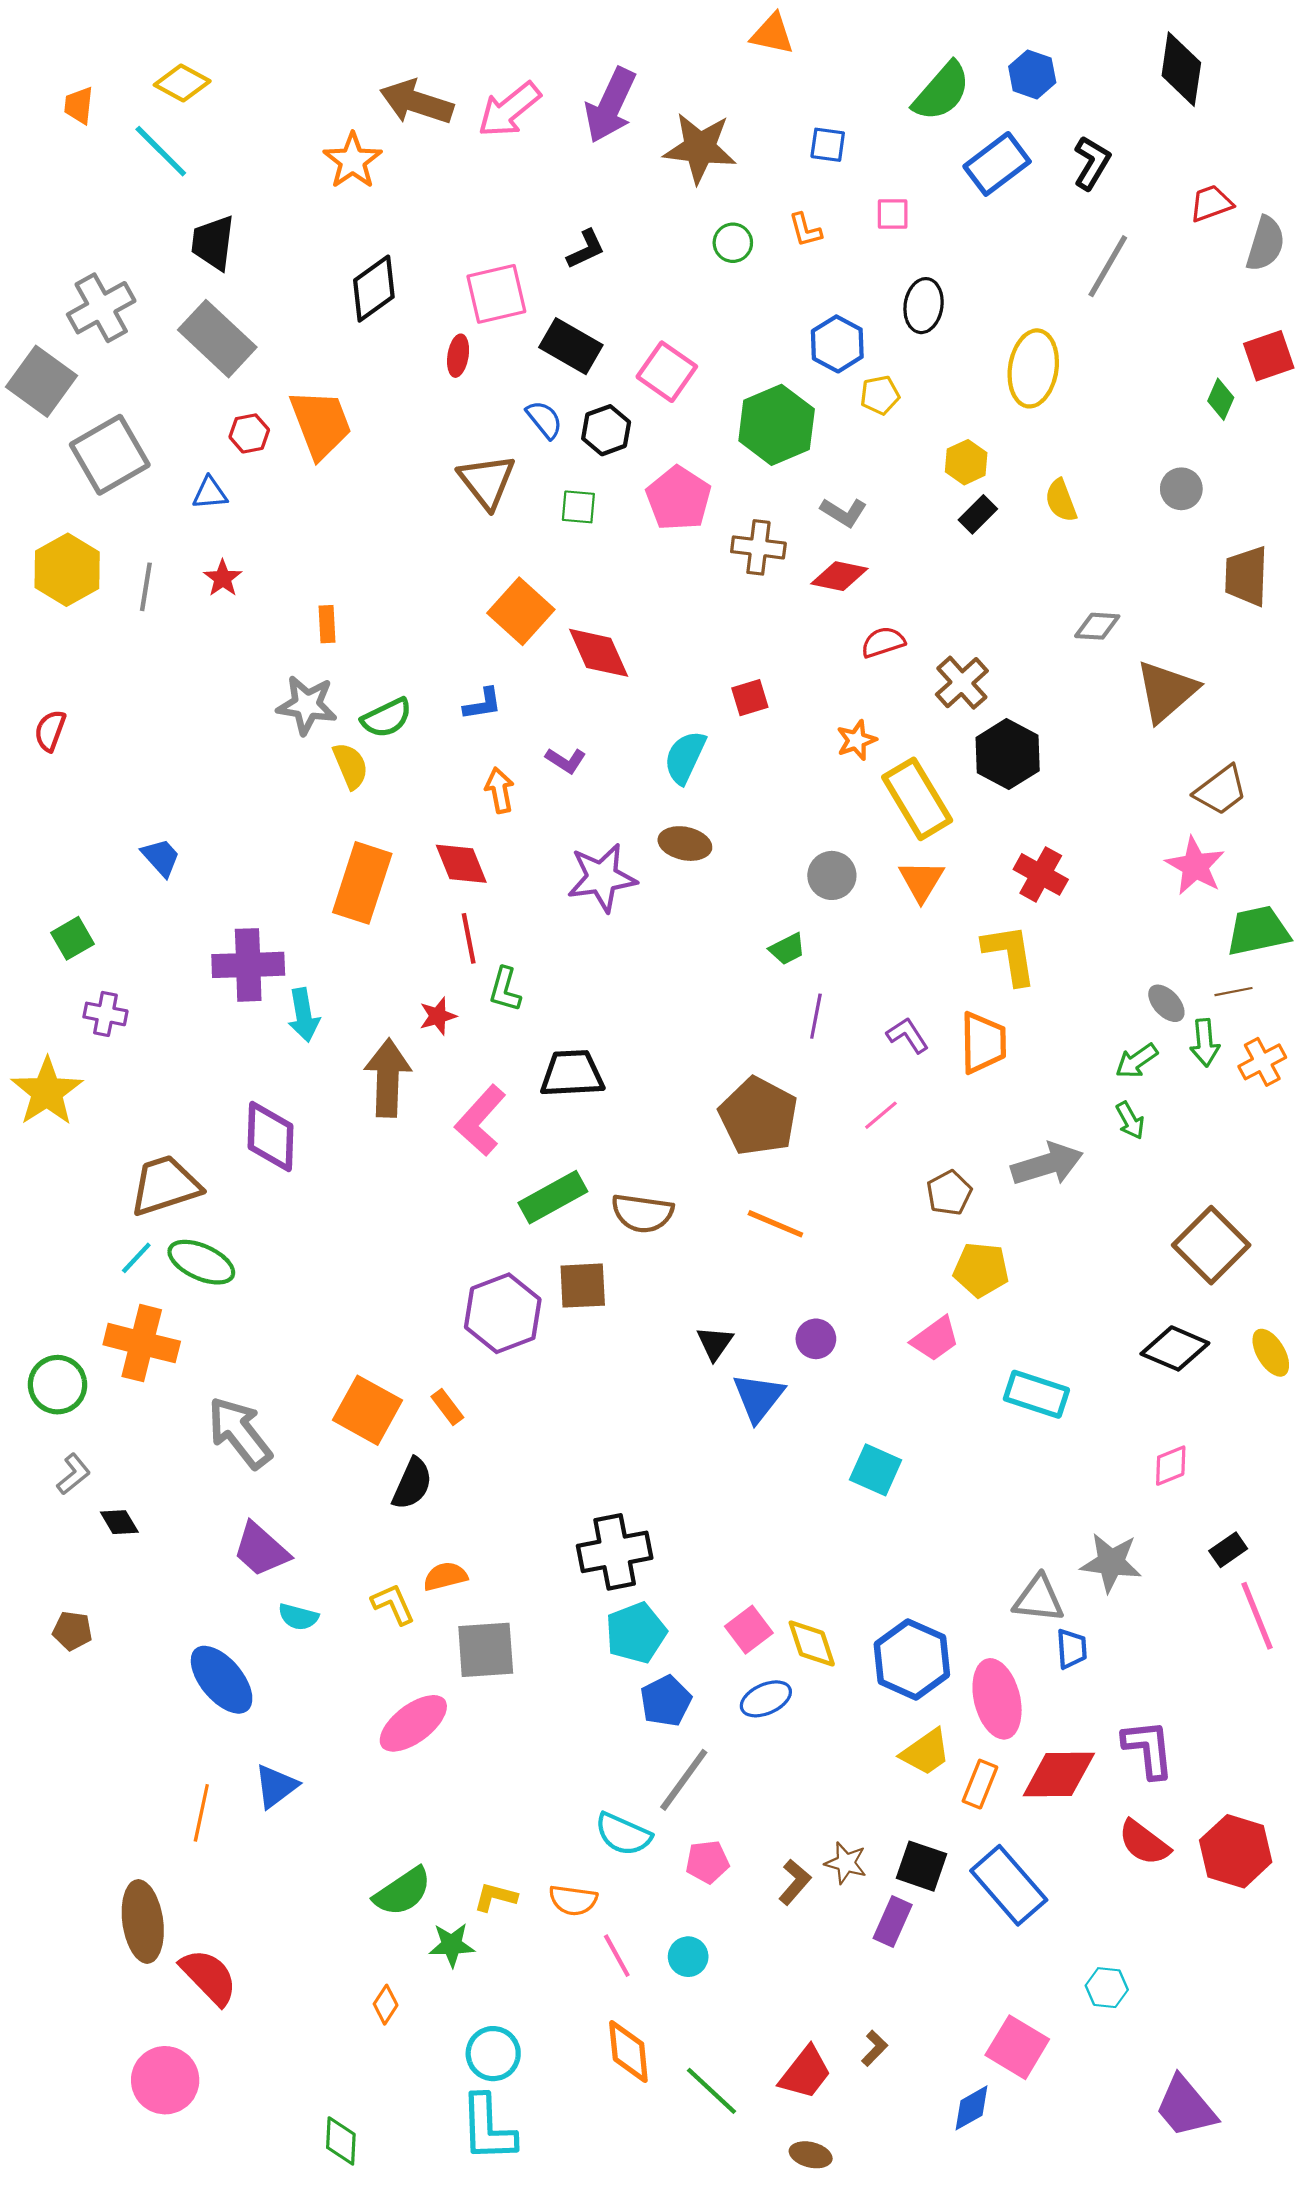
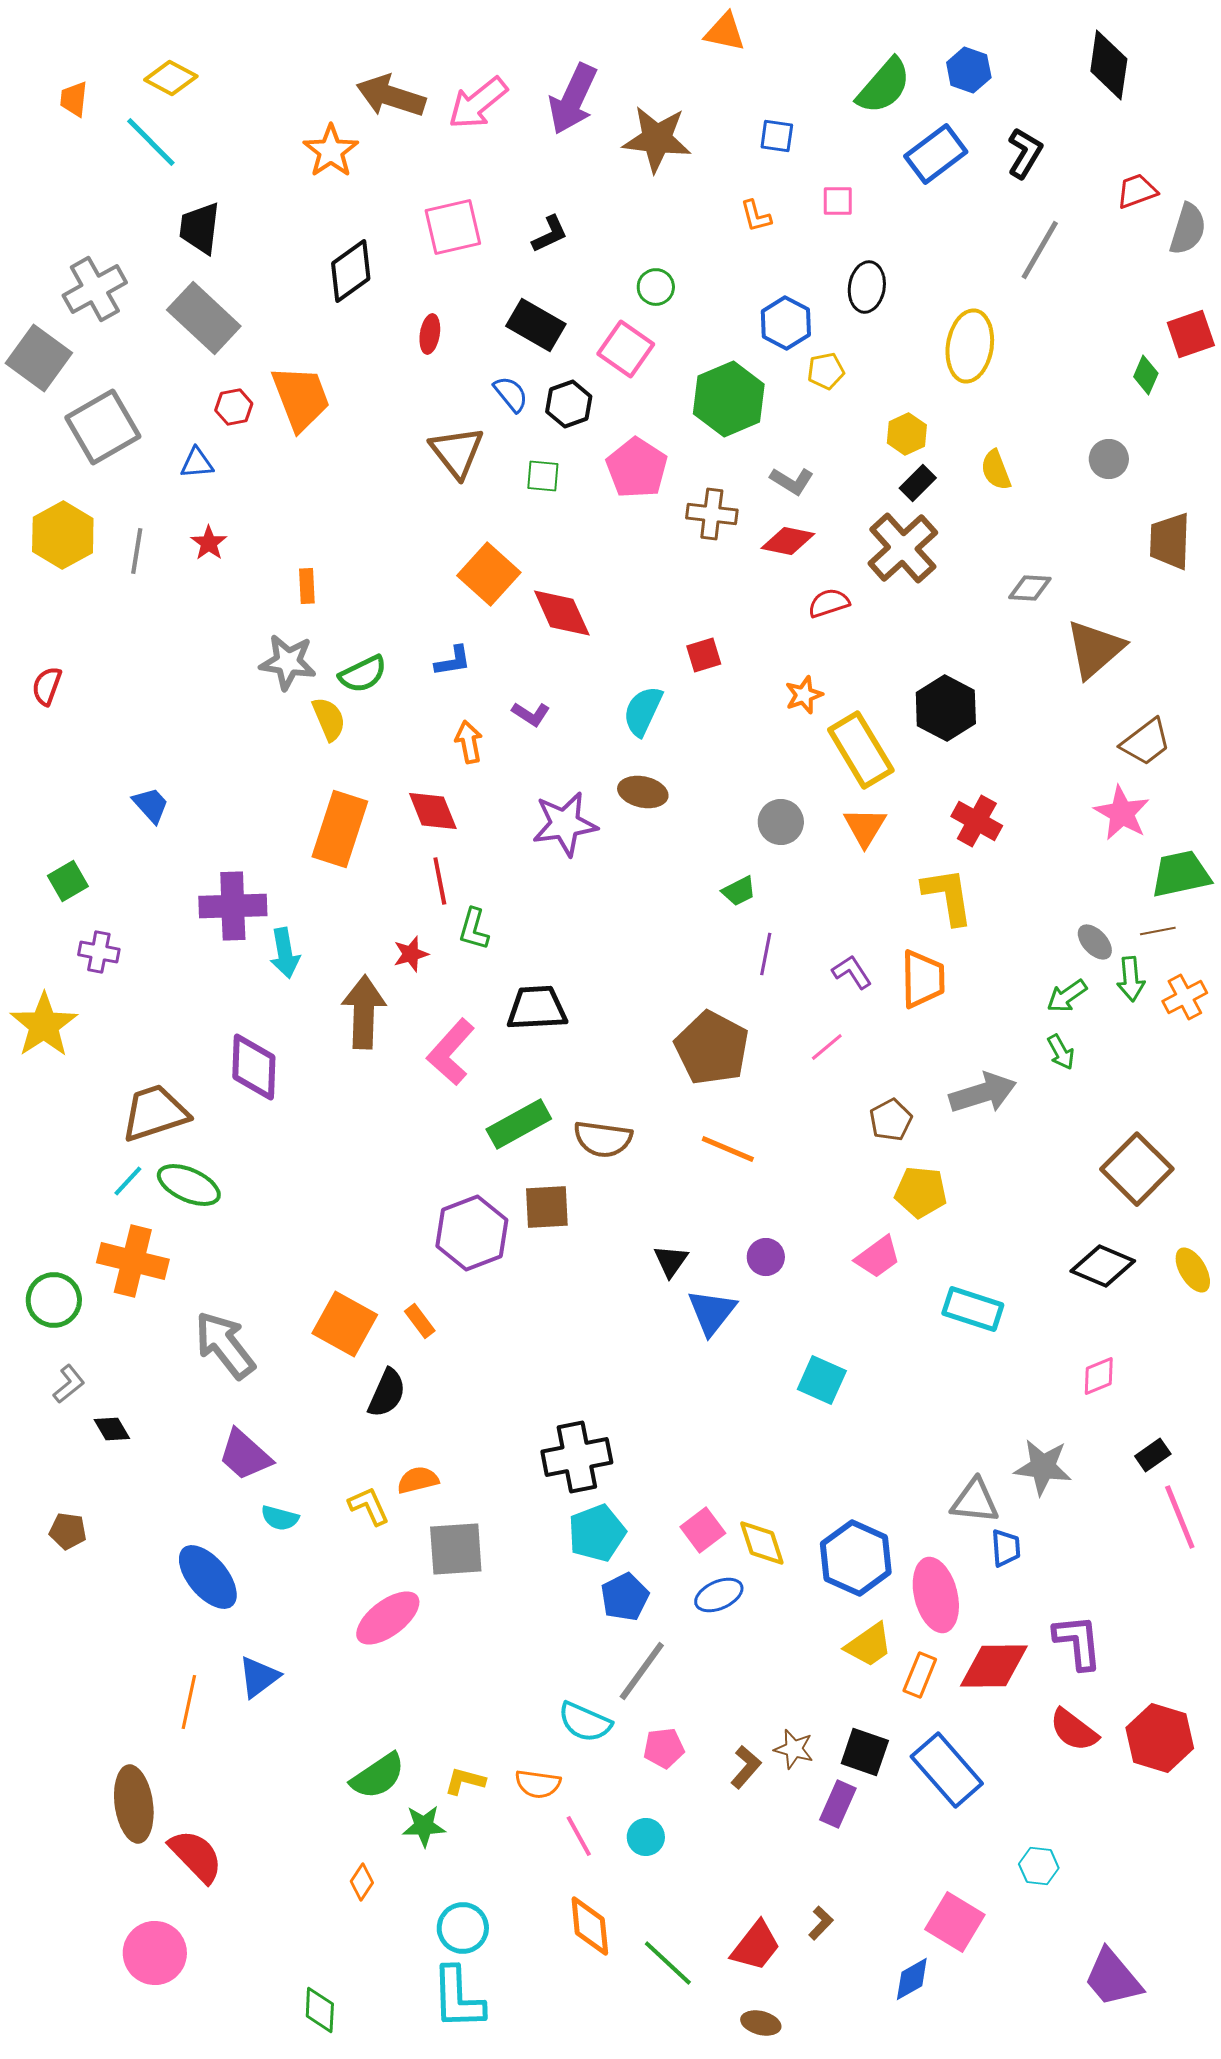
green circle: (733, 243) -> (656, 287), moved
pink square: (496, 294) -> (453, 227), moved
brown cross: (962, 683) -> (903, 548), moved, size x1.4

